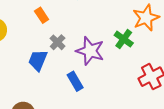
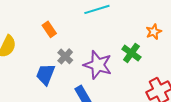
orange star: (146, 18) -> (154, 32), size x0.6

